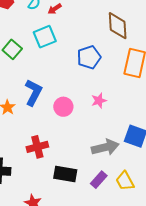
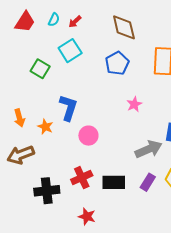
brown diamond: (118, 26) -> (124, 27), moved
pink circle: (63, 107) -> (88, 136), moved
red cross: (37, 147) -> (82, 178), moved

